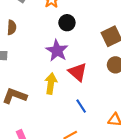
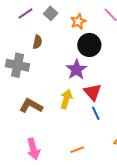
black circle: (67, 23) -> (89, 45), size x1.5
blue line: (81, 106) -> (96, 113), moved

